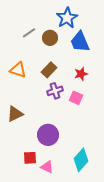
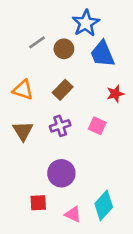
red star: (81, 74) -> (115, 94), moved
purple cross: (55, 91) -> (60, 126), moved
brown triangle: (15, 114) -> (23, 131), moved, turned -36
pink triangle: (47, 167) -> (73, 214), moved

